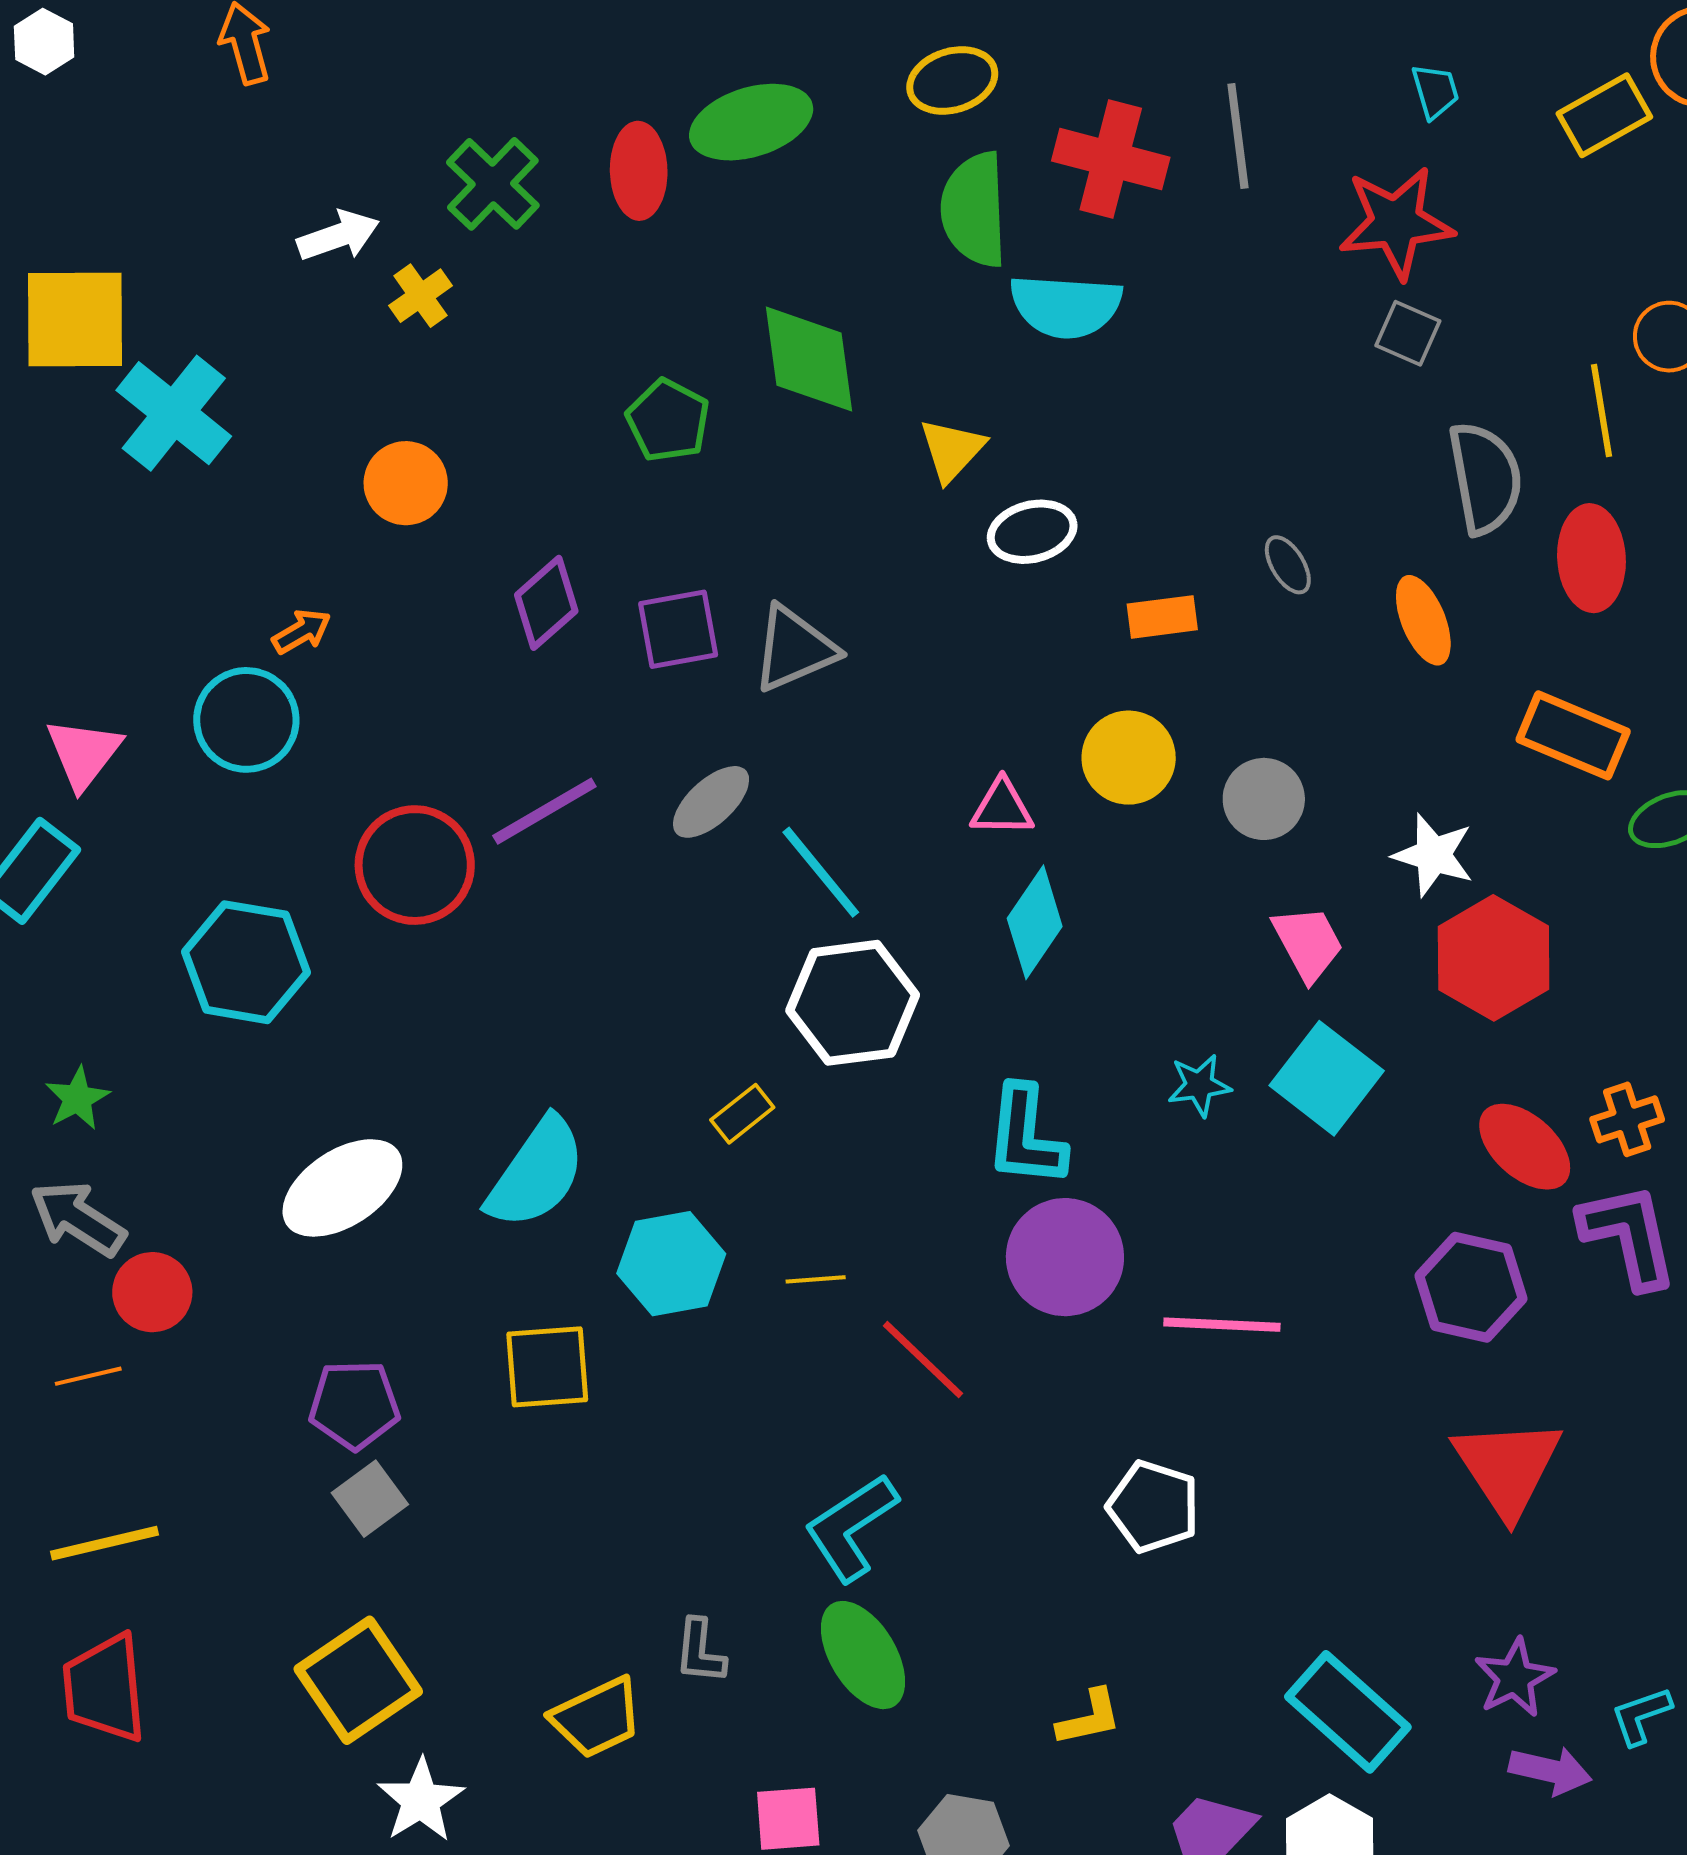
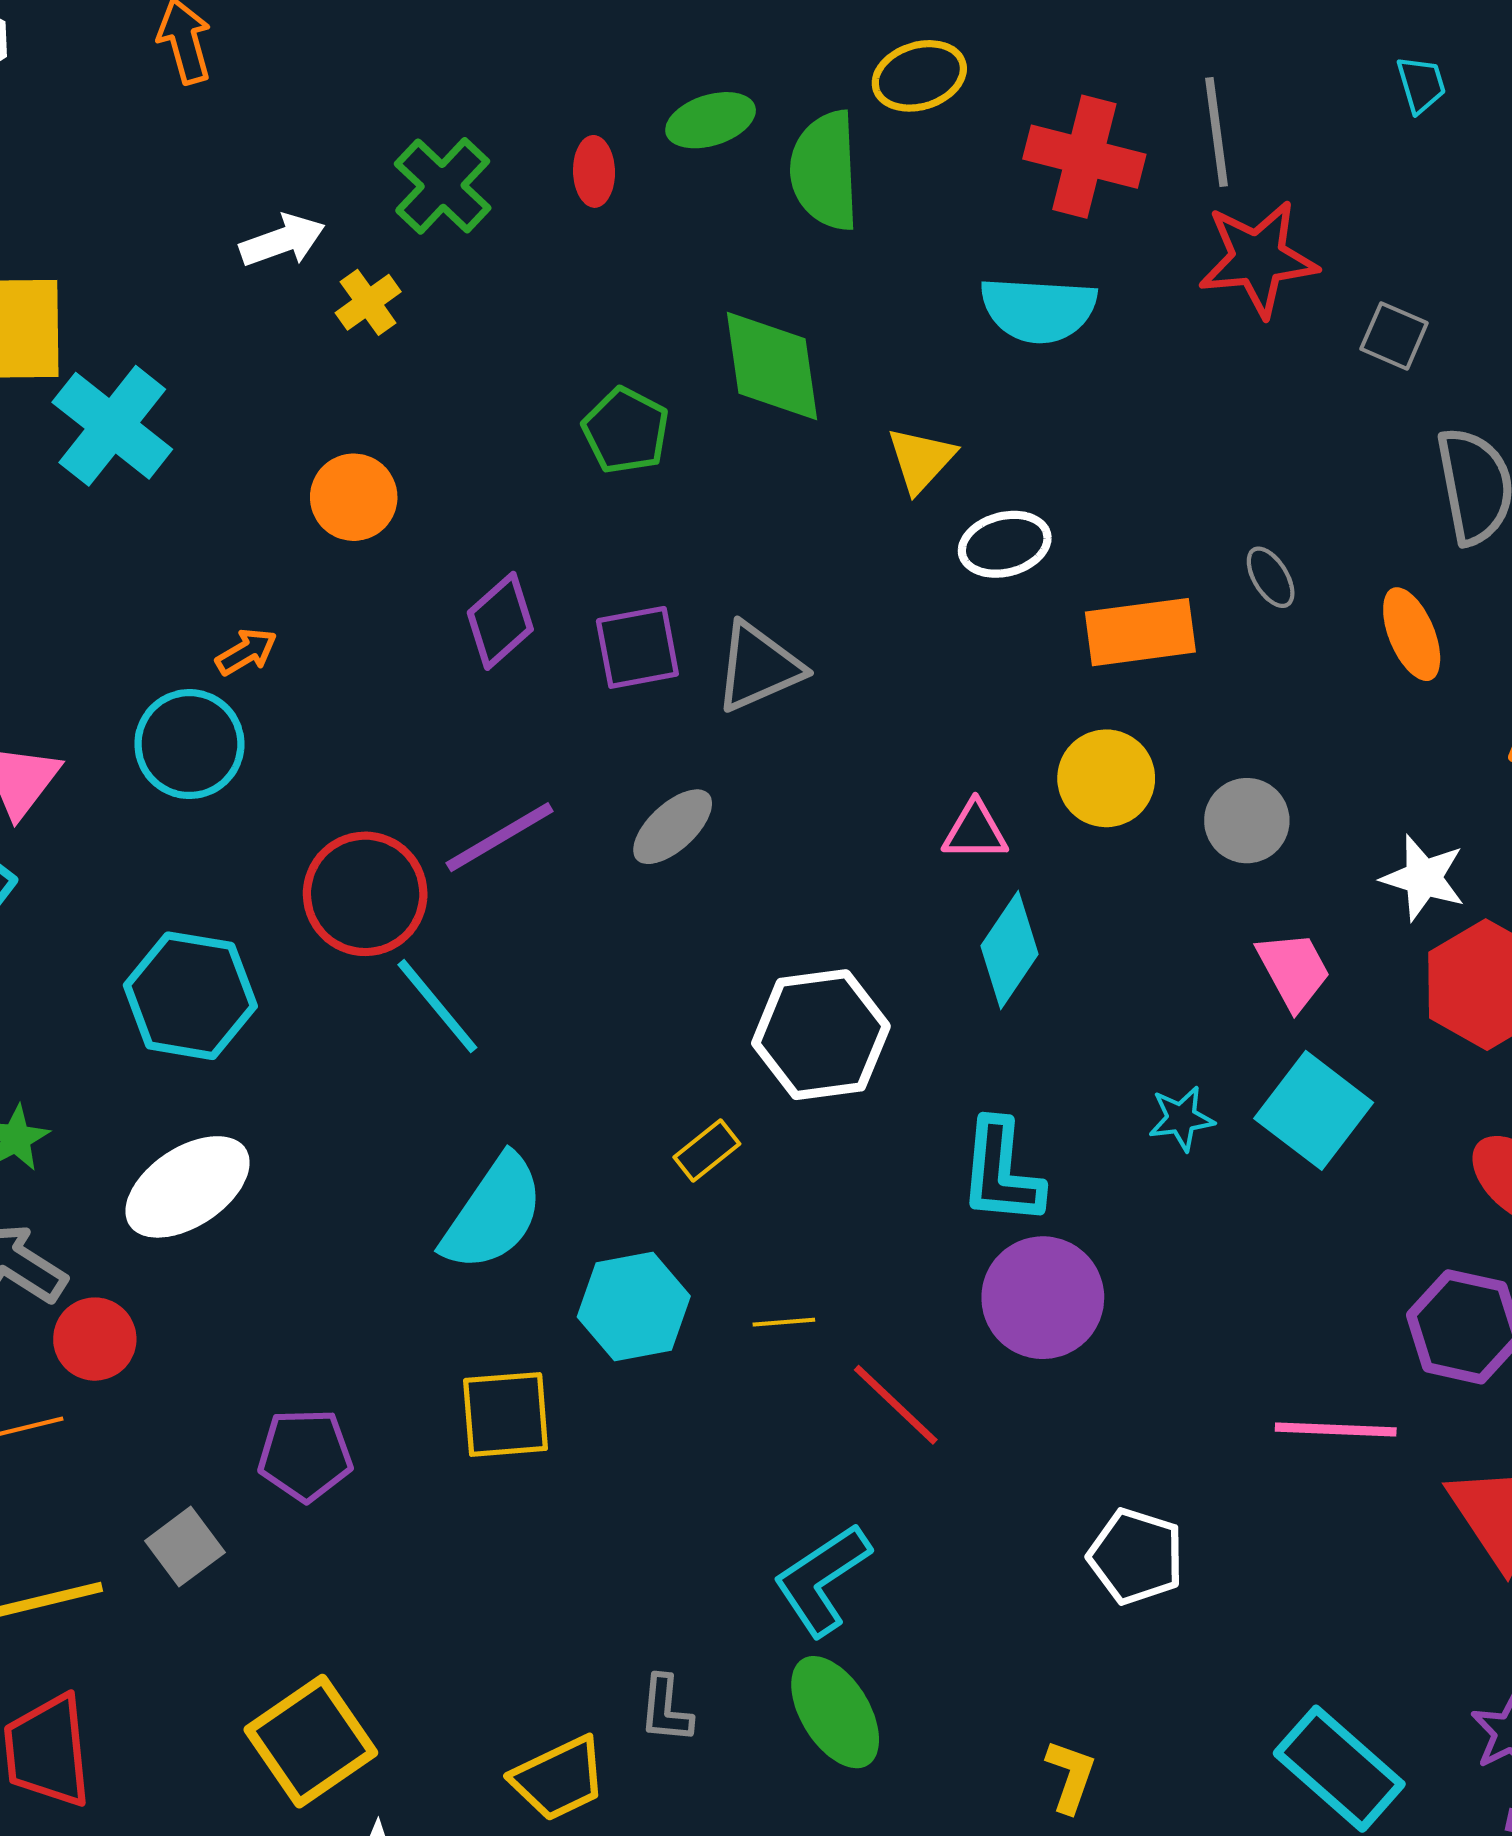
green ellipse: (751, 122) -> (711, 120), size x0.7
red ellipse: (639, 171) -> (594, 171), size x0.7
green semicircle: (974, 210) -> (825, 171), moved
red star: (1396, 223) -> (1258, 259), moved
orange rectangle: (1162, 617) -> (1140, 632), size x1.5
cyan line: (821, 872) -> (437, 1006), moved
white ellipse: (342, 1188) -> (188, 1187), moved
pink line: (1222, 1325) -> (1336, 1430), moved
gray square: (370, 1499) -> (185, 1547), moved
yellow L-shape: (1089, 1718) -> (1071, 1776), turned -58

